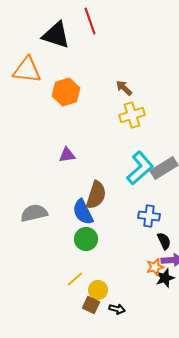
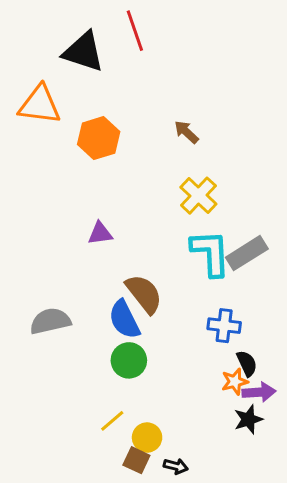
yellow cross: (132, 115) -> (198, 196), moved, turned -30
cyan L-shape: (140, 168) -> (211, 253), turned -52
brown semicircle: (96, 195) -> (144, 294), turned -56
orange star: (155, 267) -> (235, 382), moved

